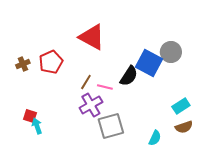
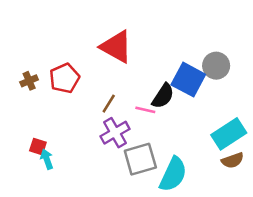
pink line: (105, 87) -> (145, 110), moved
cyan rectangle: (181, 106) -> (229, 134), size x1.5
cyan semicircle: (155, 138) -> (173, 174), moved, size x1.8

